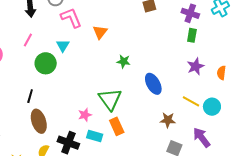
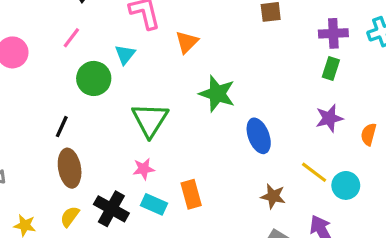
purple cross: (190, 13) -> (333, 33), turned -30
green star: (124, 61) -> (217, 94), size x1.6
green triangle: (110, 99) -> (150, 120), moved

